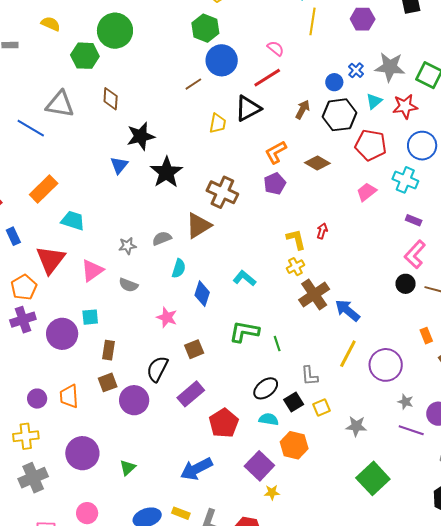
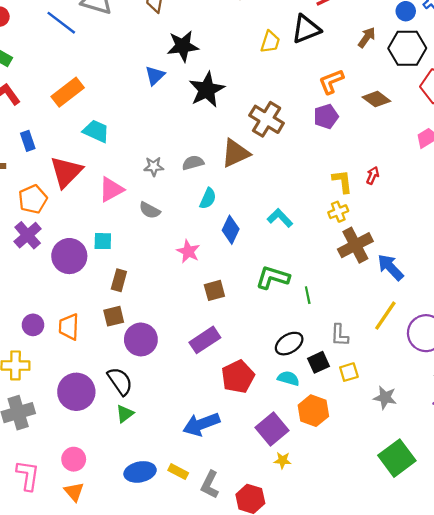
purple cross: (23, 320) -> (28, 235), turned -30
black semicircle: (157, 369) -> (120, 381), moved, turned 112

